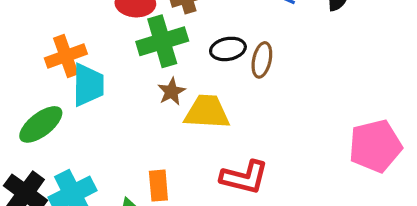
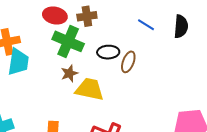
green cross: (162, 41) -> (68, 41), turned 32

